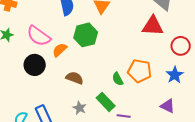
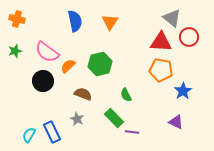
green hexagon: (86, 35) -> (100, 64), moved
red circle: (181, 46) -> (189, 37), moved
orange pentagon: (140, 71) -> (161, 70), moved
gray star: (80, 108) -> (77, 119), moved

